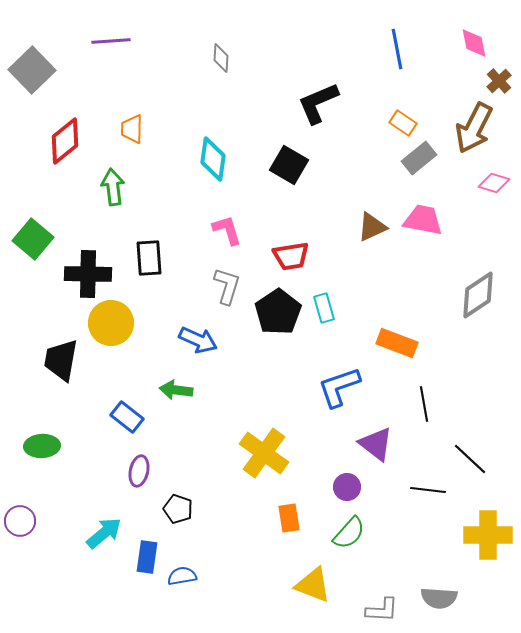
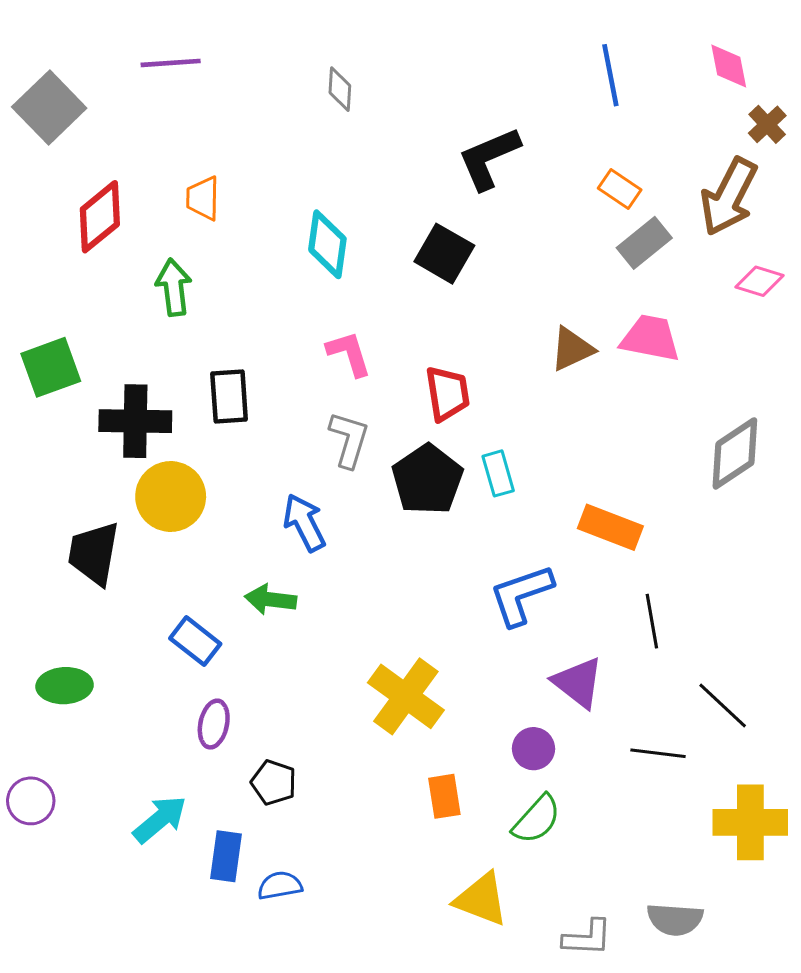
green square: (33, 239) -> (51, 367), turned 30
red trapezoid: (291, 256) -> (447, 393), turned -90
blue arrow: (198, 340) -> (304, 523), turned -141

